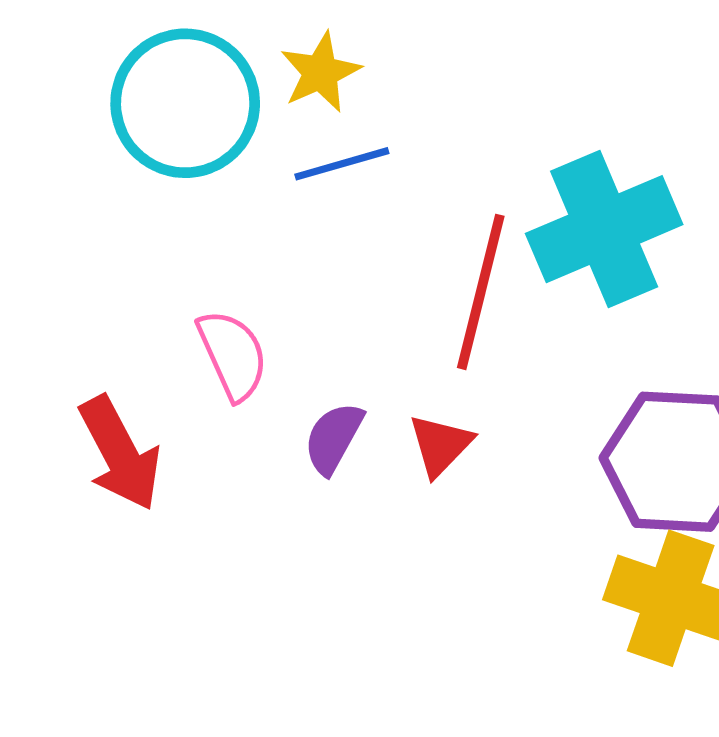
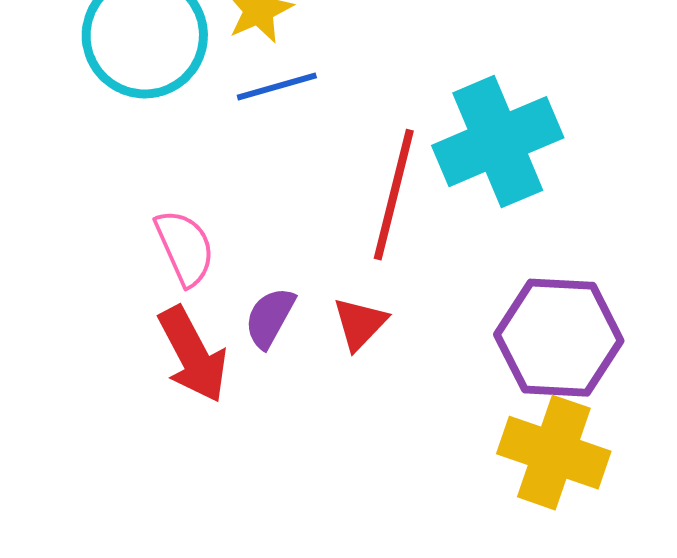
red arrow: (120, 453) -> (193, 355), moved

